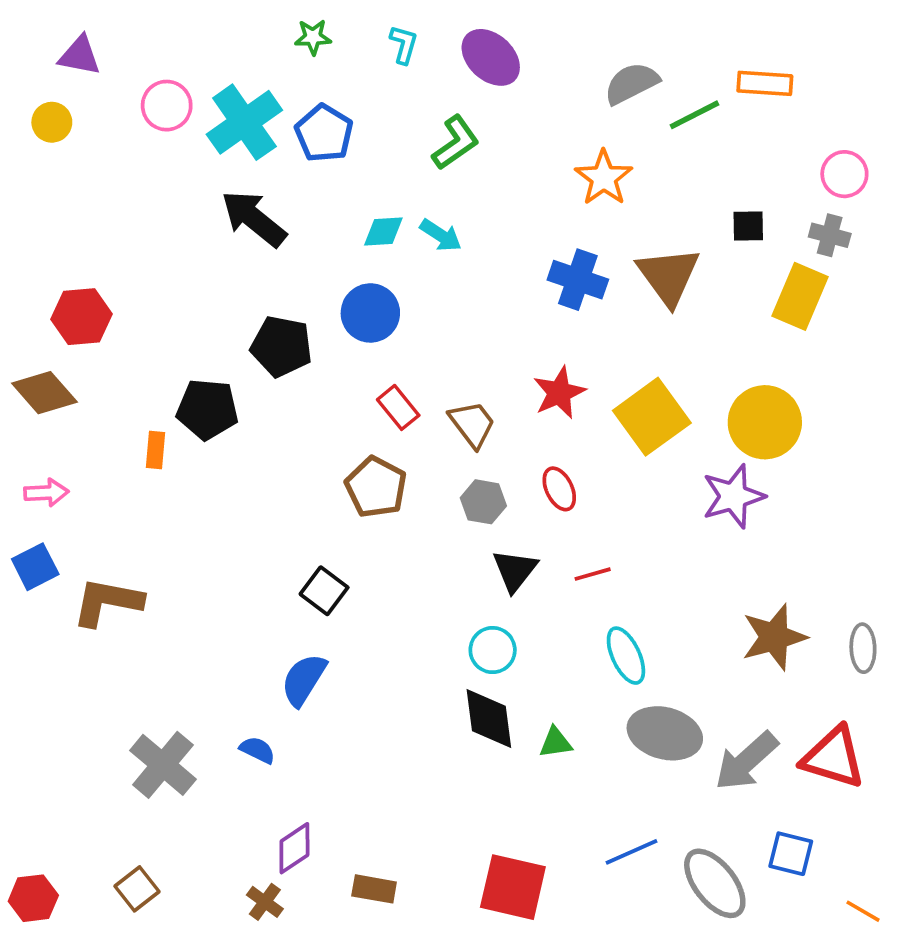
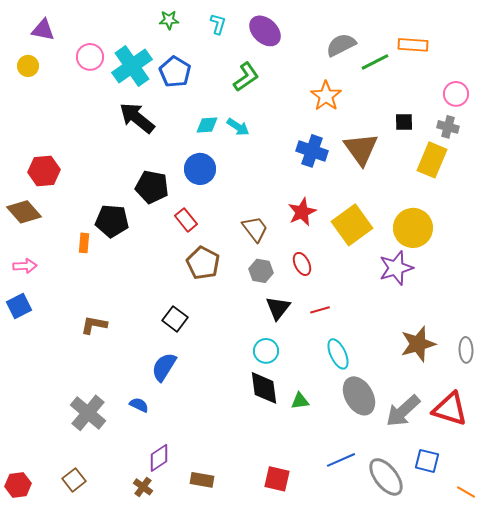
red rectangle: (398, 407) -> (186, 220), moved
brown L-shape: (107, 602) -> (94, 325), moved, size x0.7
gray ellipse: (665, 733) -> (359, 396), turned 45
red square: (513, 887) -> (277, 479), size x0.7

